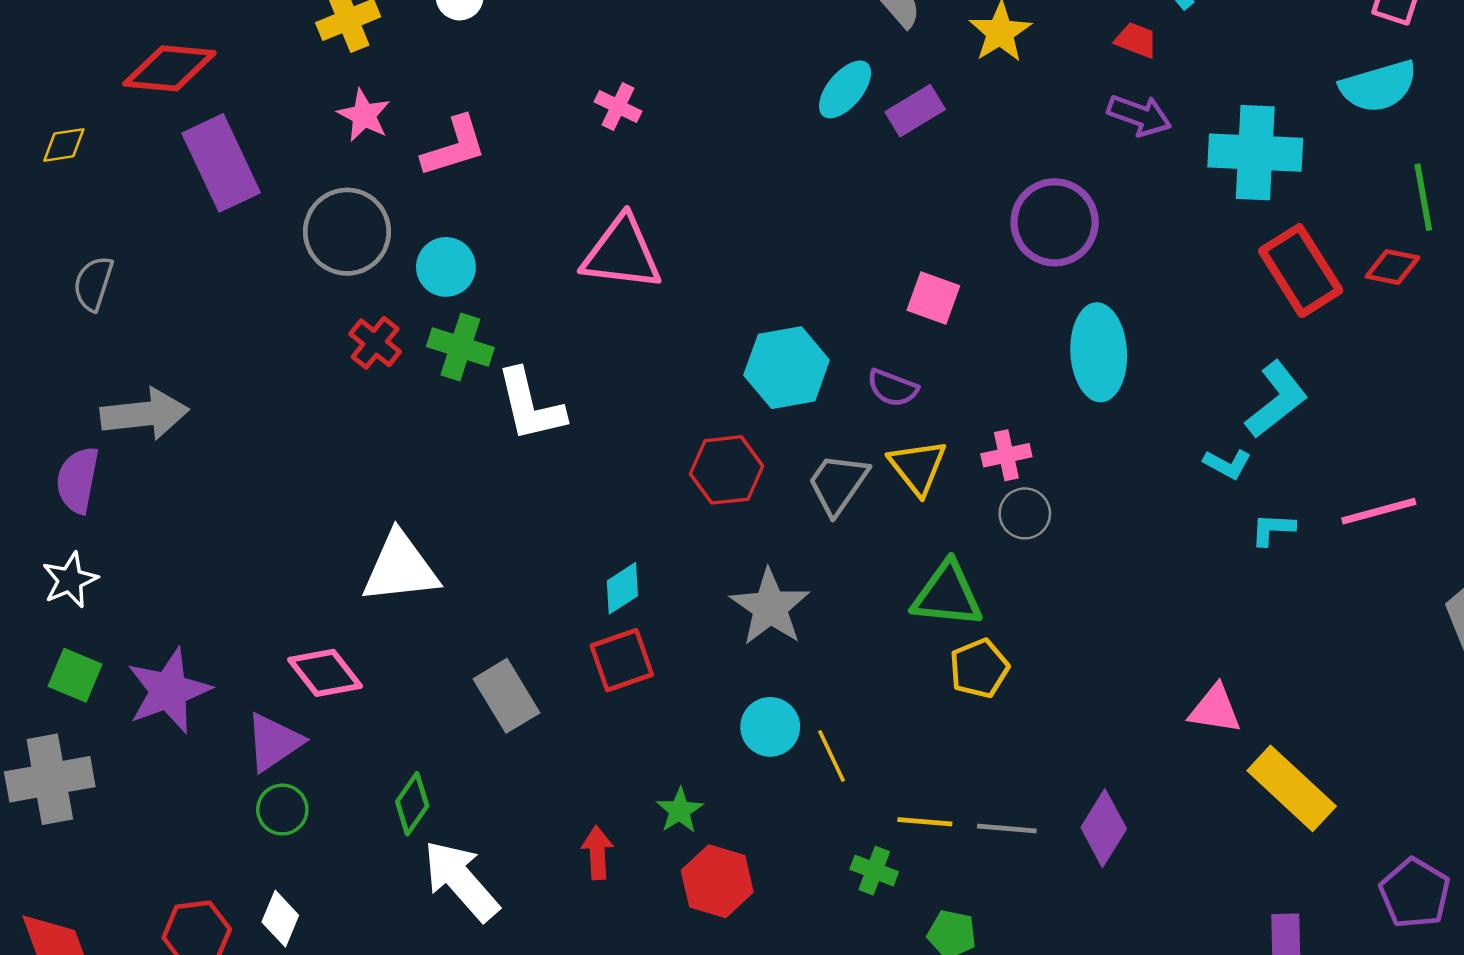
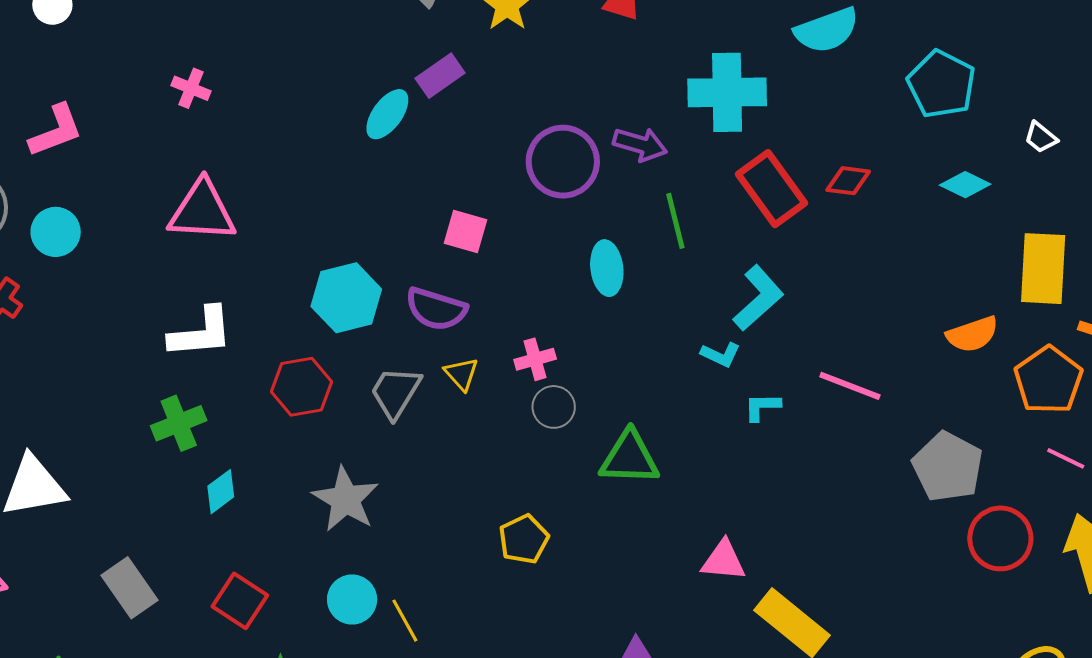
cyan ellipse: (845, 89) -> (387, 114), moved
purple arrow: (1139, 115) -> (640, 144), moved
green line: (1423, 197) -> (675, 221), moved
green cross: (460, 347) -> (179, 423), moved, turned -36
cyan ellipse: (1099, 352) -> (607, 268), size x0.7
purple semicircle: (893, 388) -> (436, 309), size x1.4
white L-shape: (530, 405) -> (201, 333), moved, turned -78
yellow triangle: (918, 467) -> (461, 374), size x0.7
pink line: (1379, 511) -> (850, 386), turned 40
green triangle: (947, 595) -> (629, 458), moved
red square: (622, 660) -> (240, 601), moved, turned -34

